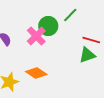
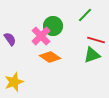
green line: (70, 15) -> (85, 15), moved
orange diamond: (36, 73) -> (50, 57), moved

